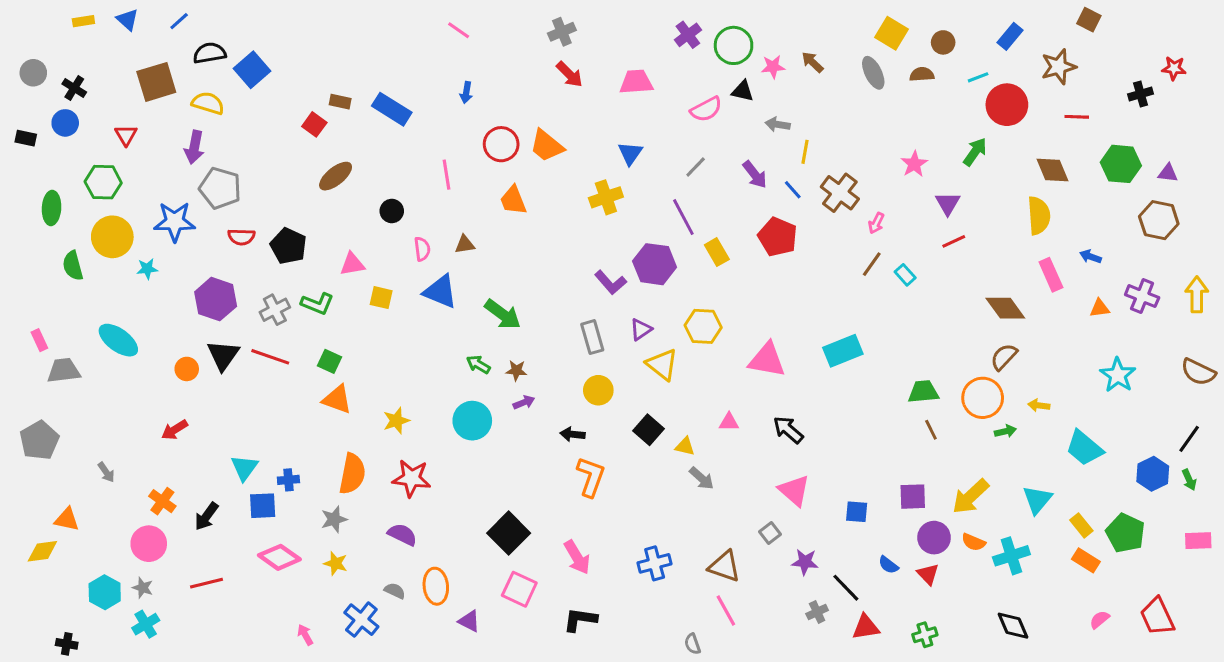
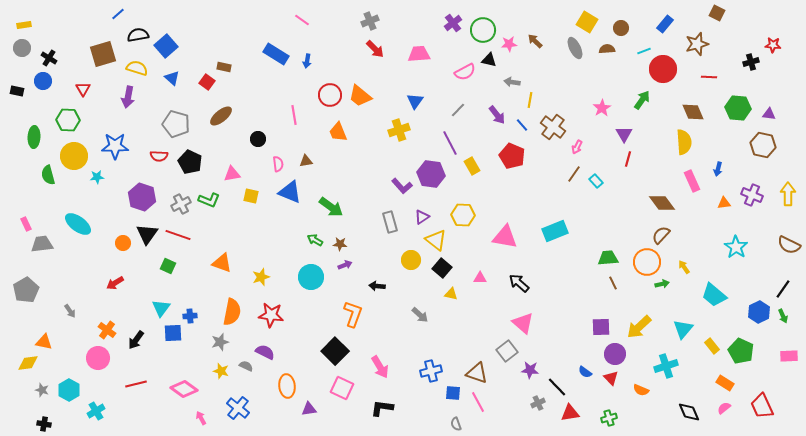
blue triangle: (127, 20) -> (172, 78), moved
yellow rectangle: (83, 21) -> (24, 25), moved
blue rectangle: (392, 109) -> (276, 54), moved
gray pentagon: (220, 188) -> (176, 124), moved
red line: (954, 241) -> (628, 159), turned -49
blue arrow: (1090, 257) -> (718, 169), turned -96
green square: (329, 361) -> (168, 266), moved
yellow circle: (598, 390) -> (411, 260), moved
yellow arrow: (1039, 405) -> (684, 267), turned 48
black square: (648, 430) -> (442, 268), moved
orange L-shape: (591, 477) -> (353, 314), moved
gray arrow: (702, 478) -> (420, 315), moved
blue square: (857, 512) -> (453, 393), moved
gray square: (770, 533) -> (507, 351), size x1.5
orange semicircle: (973, 542) -> (641, 390), moved
pink diamond: (279, 557) -> (184, 389), moved
orange rectangle: (1086, 560) -> (725, 383), moved
gray star: (143, 588) -> (42, 390), moved
gray semicircle: (395, 591) -> (246, 366), moved
purple triangle: (469, 621) -> (309, 409), turned -35
black diamond: (1013, 626) -> (689, 412), moved

